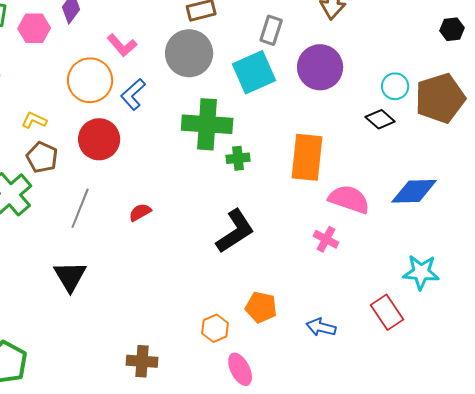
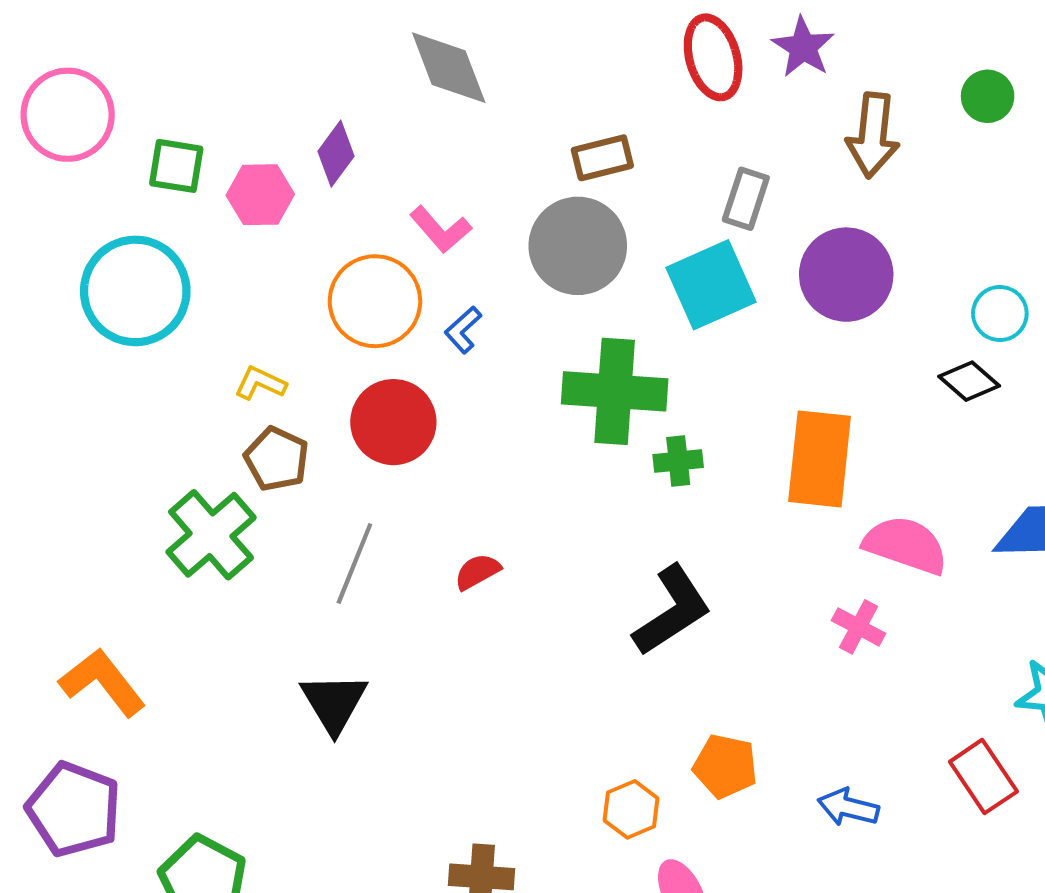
blue L-shape: (133, 94) -> (463, 330), size x0.7

